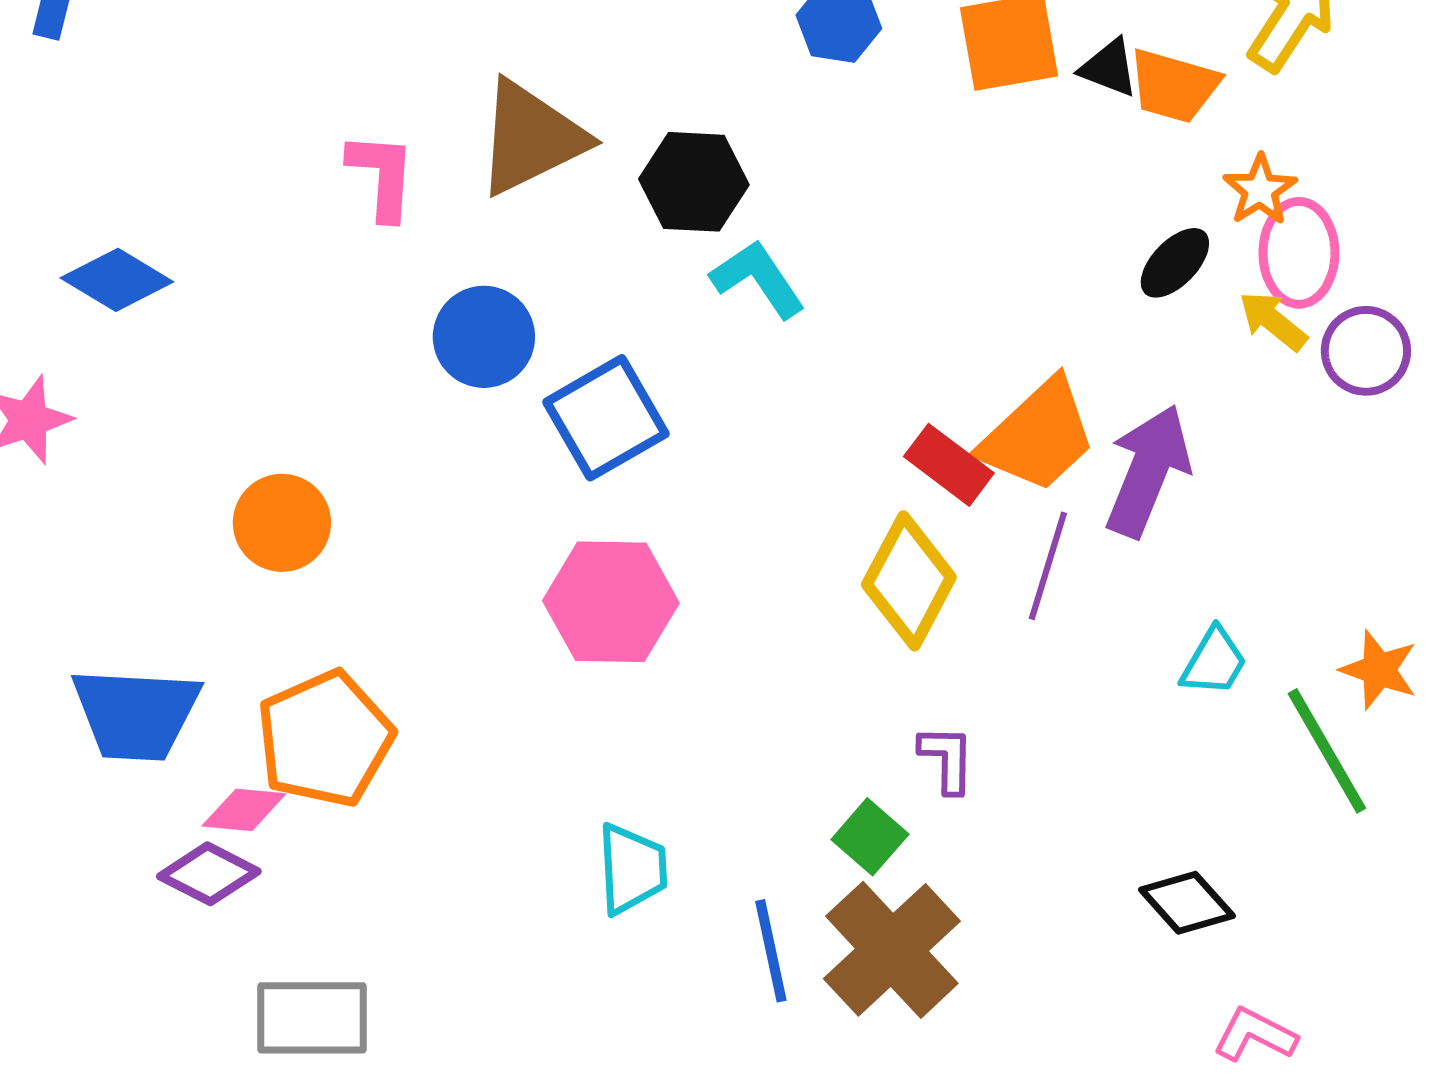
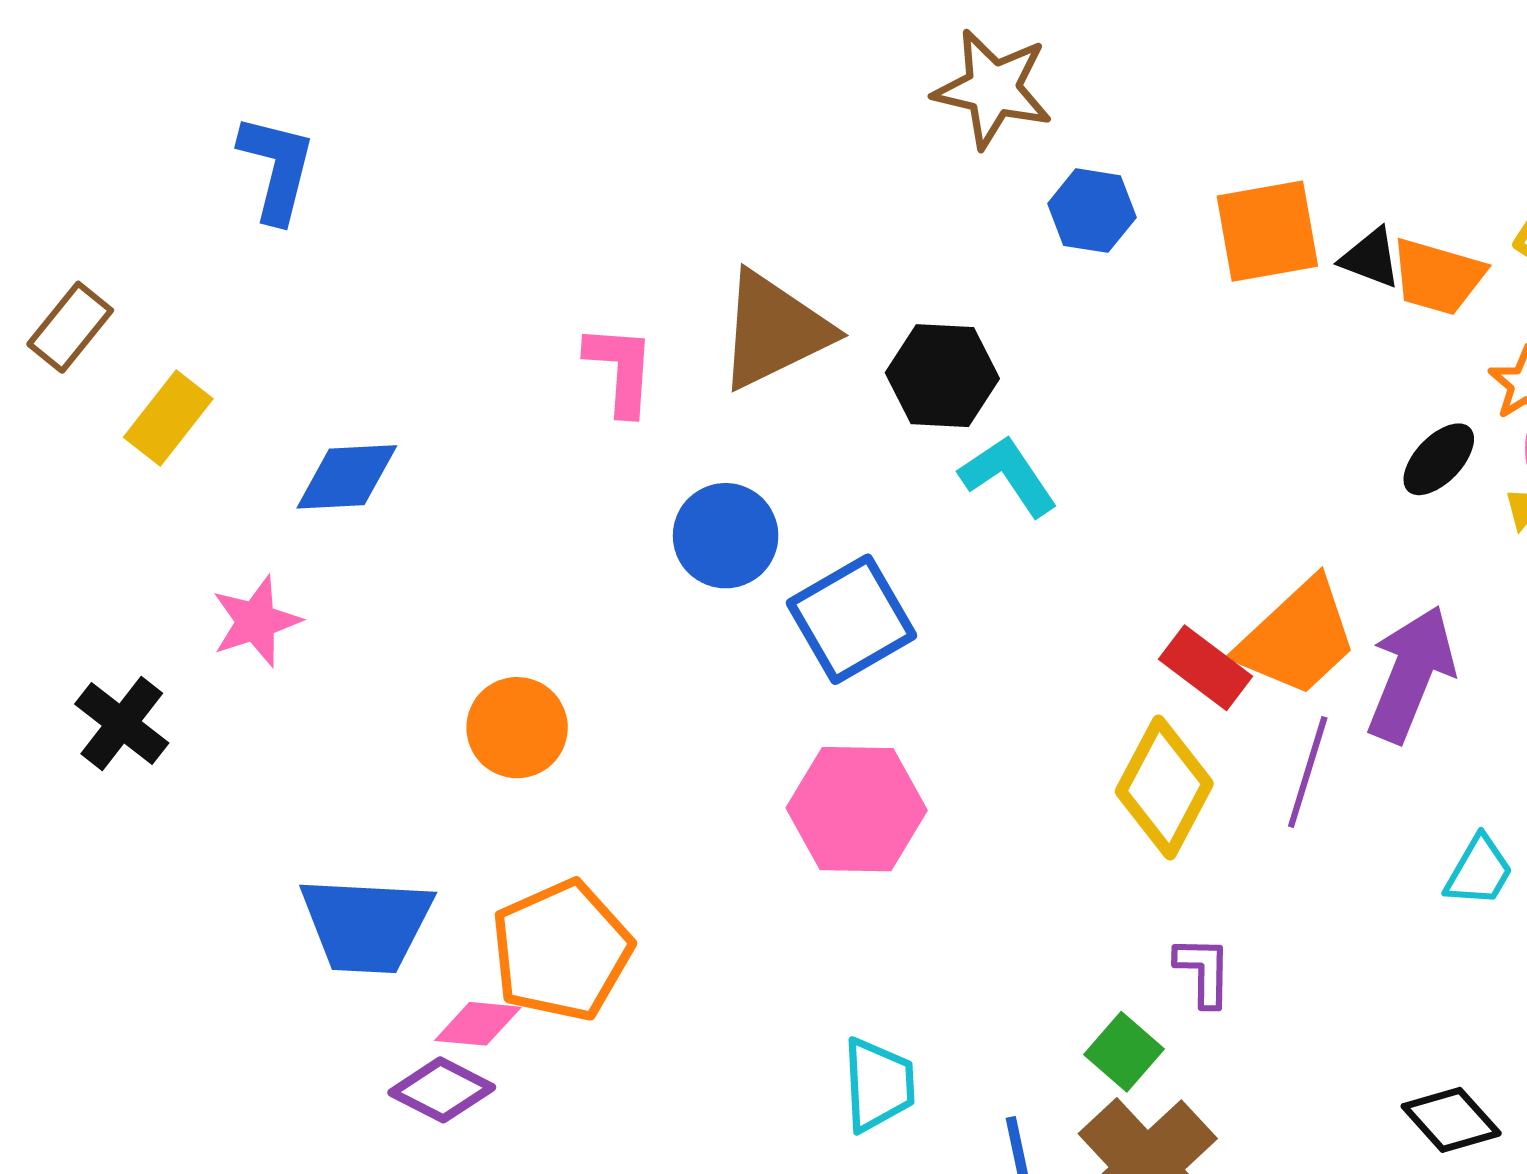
blue diamond: (117, 280) -> (347, 477), turned -34

